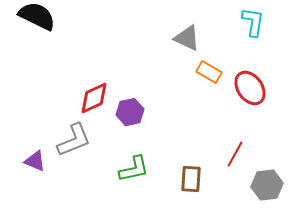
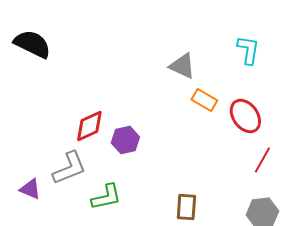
red line: (235, 154) -> (262, 160), moved
green L-shape: (134, 169) -> (106, 197), moved

